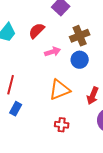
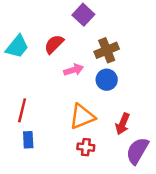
blue rectangle: (16, 109) -> (28, 140), turned -32
red cross: (62, 125) -> (86, 147), moved

